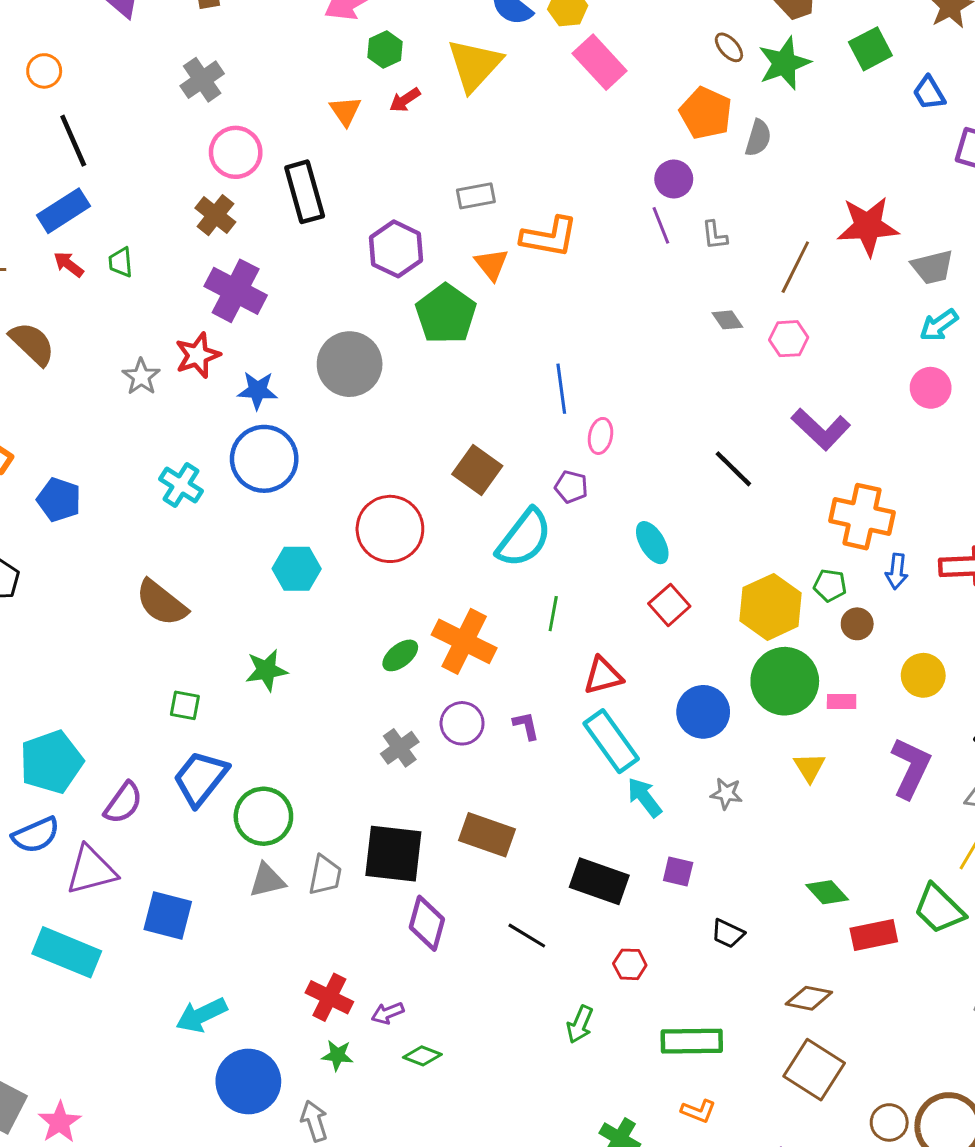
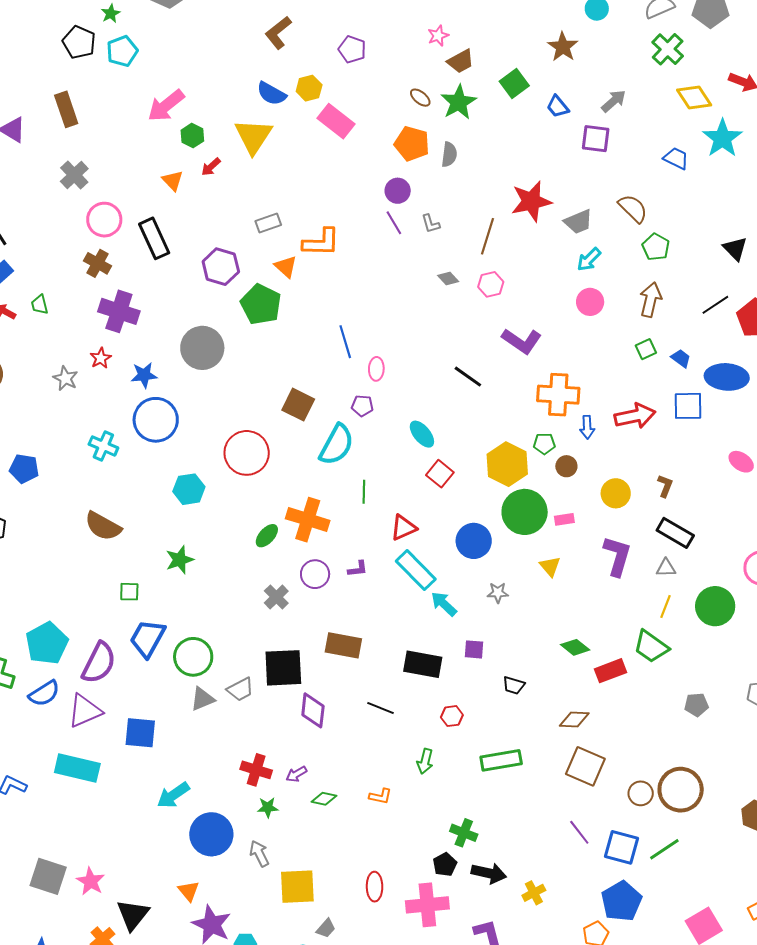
red star: (198, 355) -> (101, 358), size x0.7
purple L-shape: (526, 726) -> (358, 569), turned 105
purple semicircle: (123, 803) -> (99, 663), size x1.4
gray trapezoid: (325, 875) -> (240, 689), turned 60
orange L-shape: (698, 1111) -> (380, 796), moved

